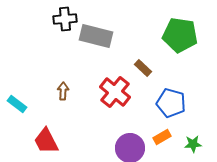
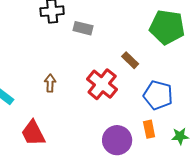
gray rectangle: (96, 36) -> (83, 28), size x0.6
orange rectangle: (162, 137) -> (149, 129), turned -72

